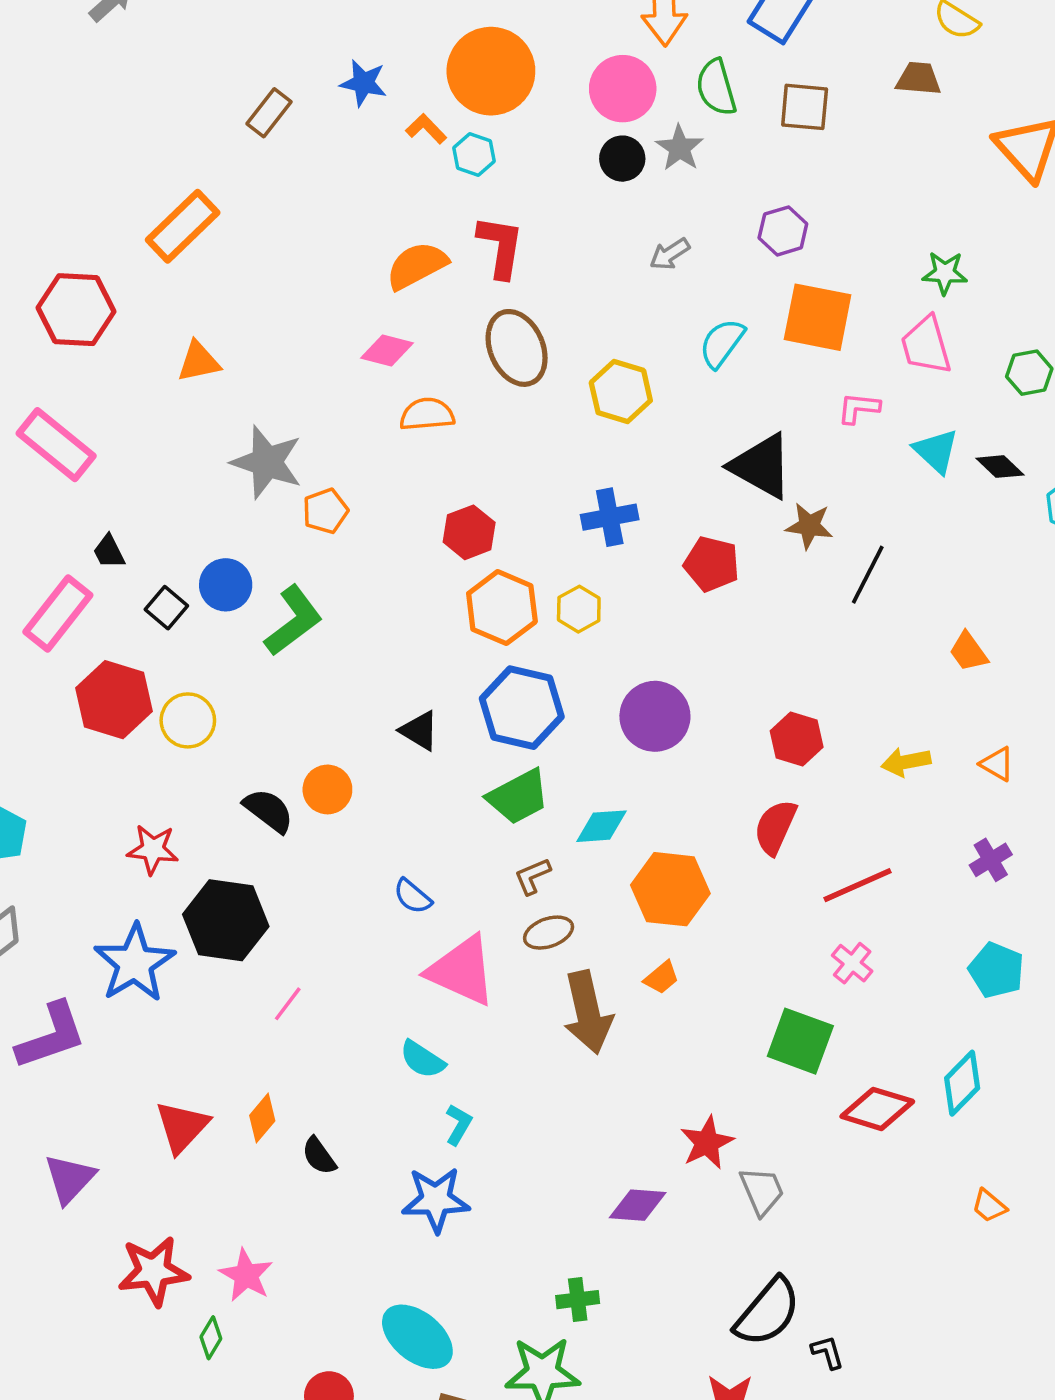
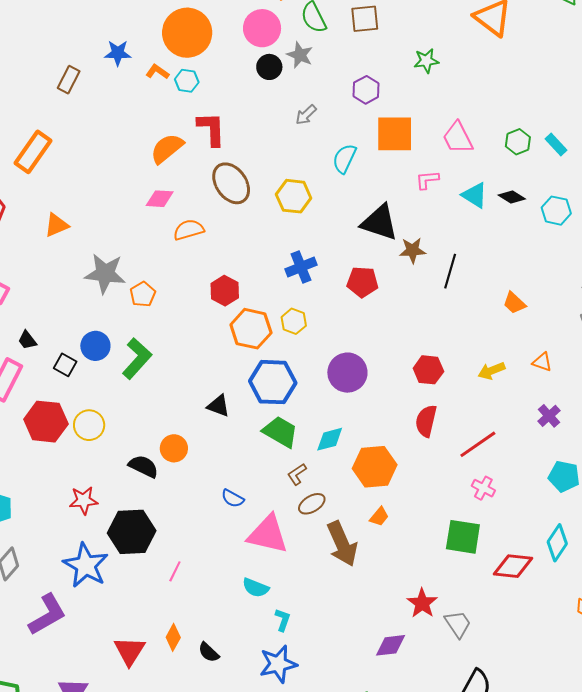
green star: (945, 273) -> (426, 61), moved
green trapezoid: (518, 797) -> (280, 432), turned -111

